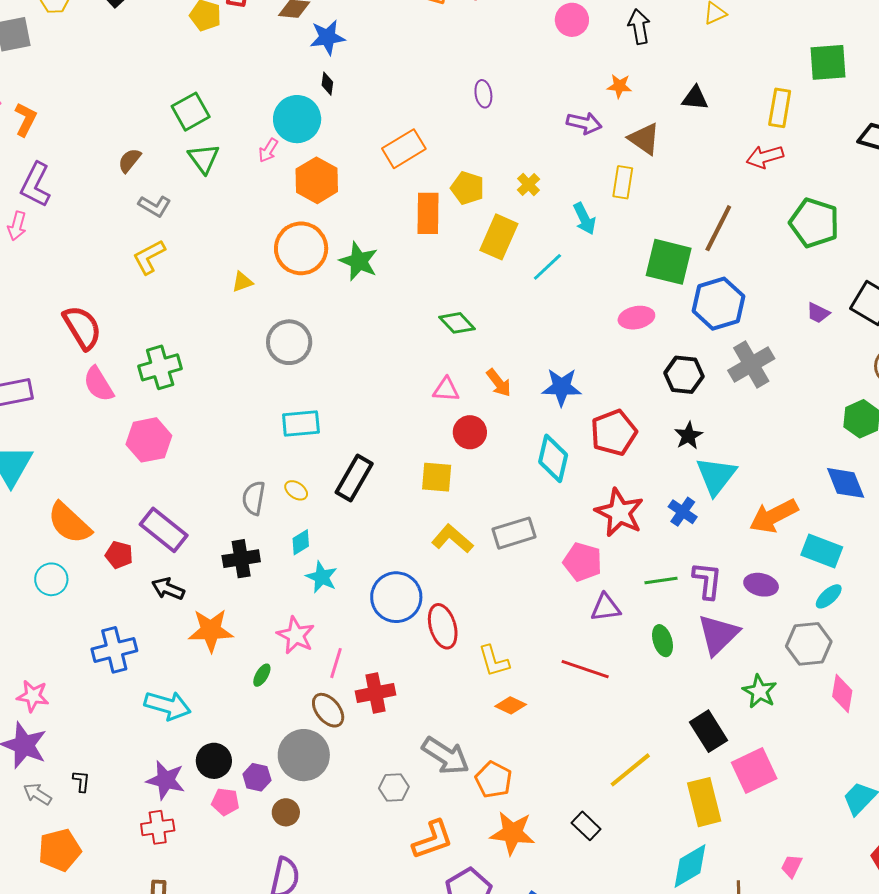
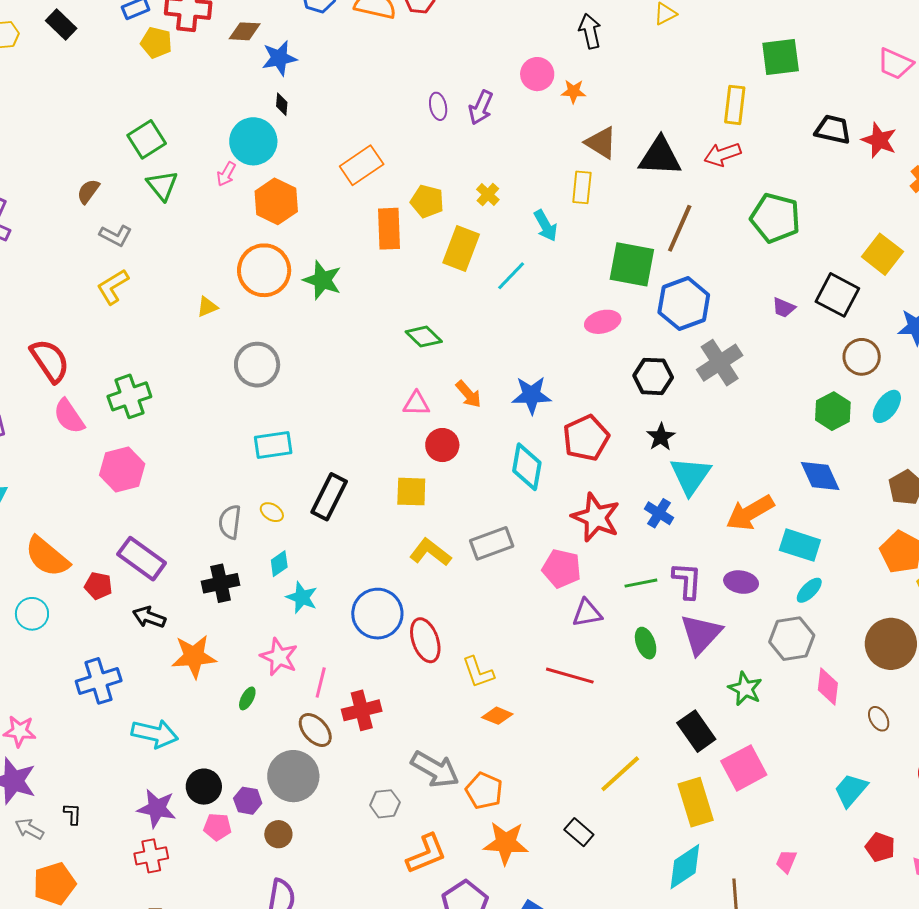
pink circle: (572, 20) -> (537, 74), moved
black triangle: (695, 98) -> (660, 156), moved, size x1.6
purple arrow: (584, 123) -> (481, 108), moved, turned 104

